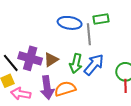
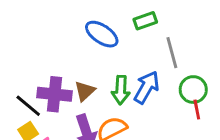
blue ellipse: (70, 23) -> (102, 34), turned 35
gray line: (89, 34) -> (172, 53), moved

